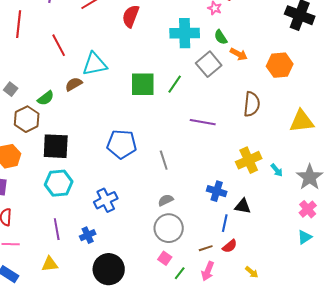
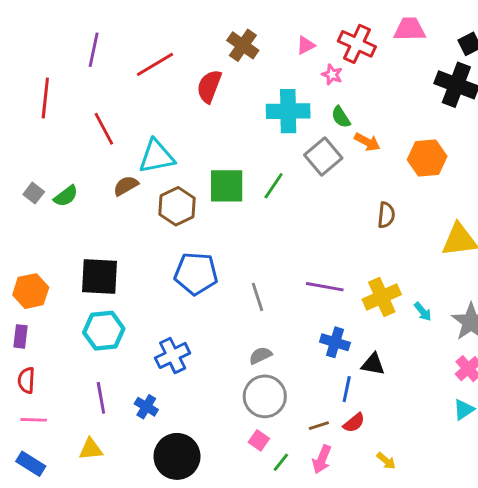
green semicircle: (46, 98) -> (66, 196), moved
brown semicircle: (252, 104) -> (386, 215), size x0.7
brown hexagon: (27, 119) -> (177, 206), moved
purple line: (203, 122) -> (325, 287), moved
blue cross: (88, 235) -> (146, 407), turned -35

